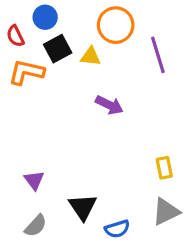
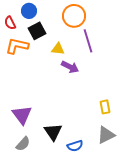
purple line: (158, 55) -> (88, 41), moved
yellow triangle: (91, 56) -> (58, 49), moved
purple triangle: (34, 180) -> (22, 115), size x1.5

